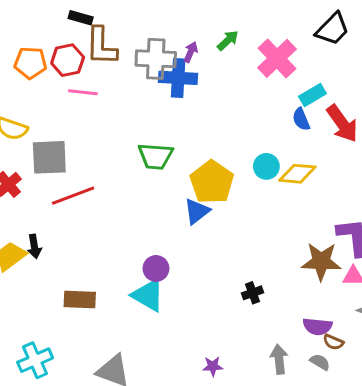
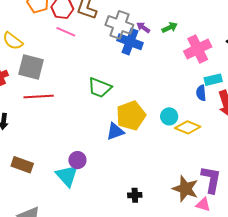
purple arrow: (191, 52) -> (143, 27), turned -96

